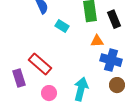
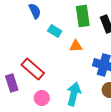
orange triangle: (97, 41) -> (76, 46), moved

